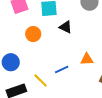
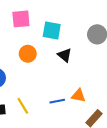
blue line: (62, 70) -> (57, 101), moved

